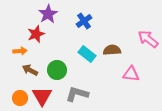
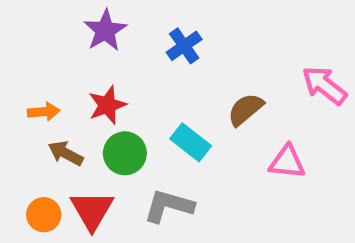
red star: (36, 34) -> (107, 105), moved
brown semicircle: (112, 50) -> (245, 109), turned -36
cyan rectangle: (87, 54) -> (191, 142), moved

